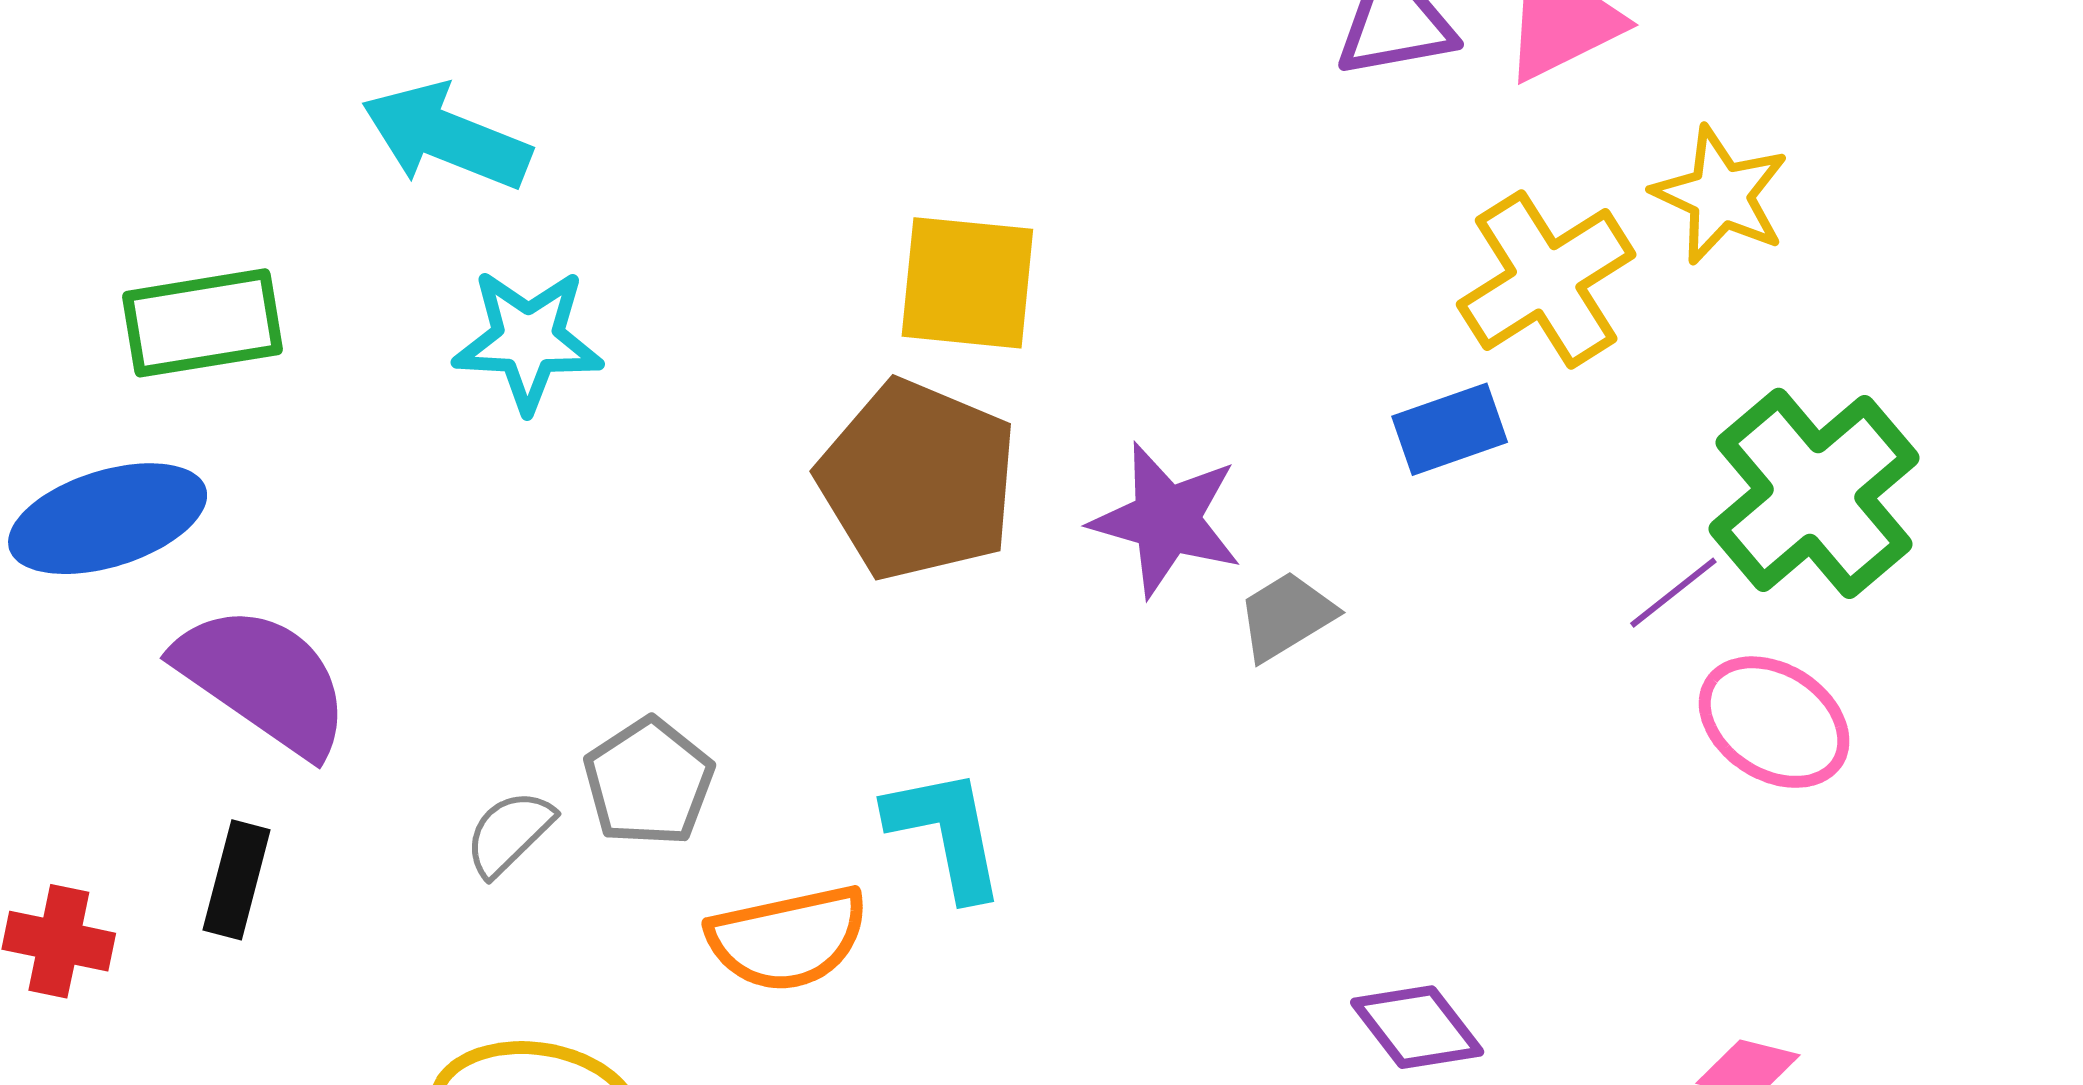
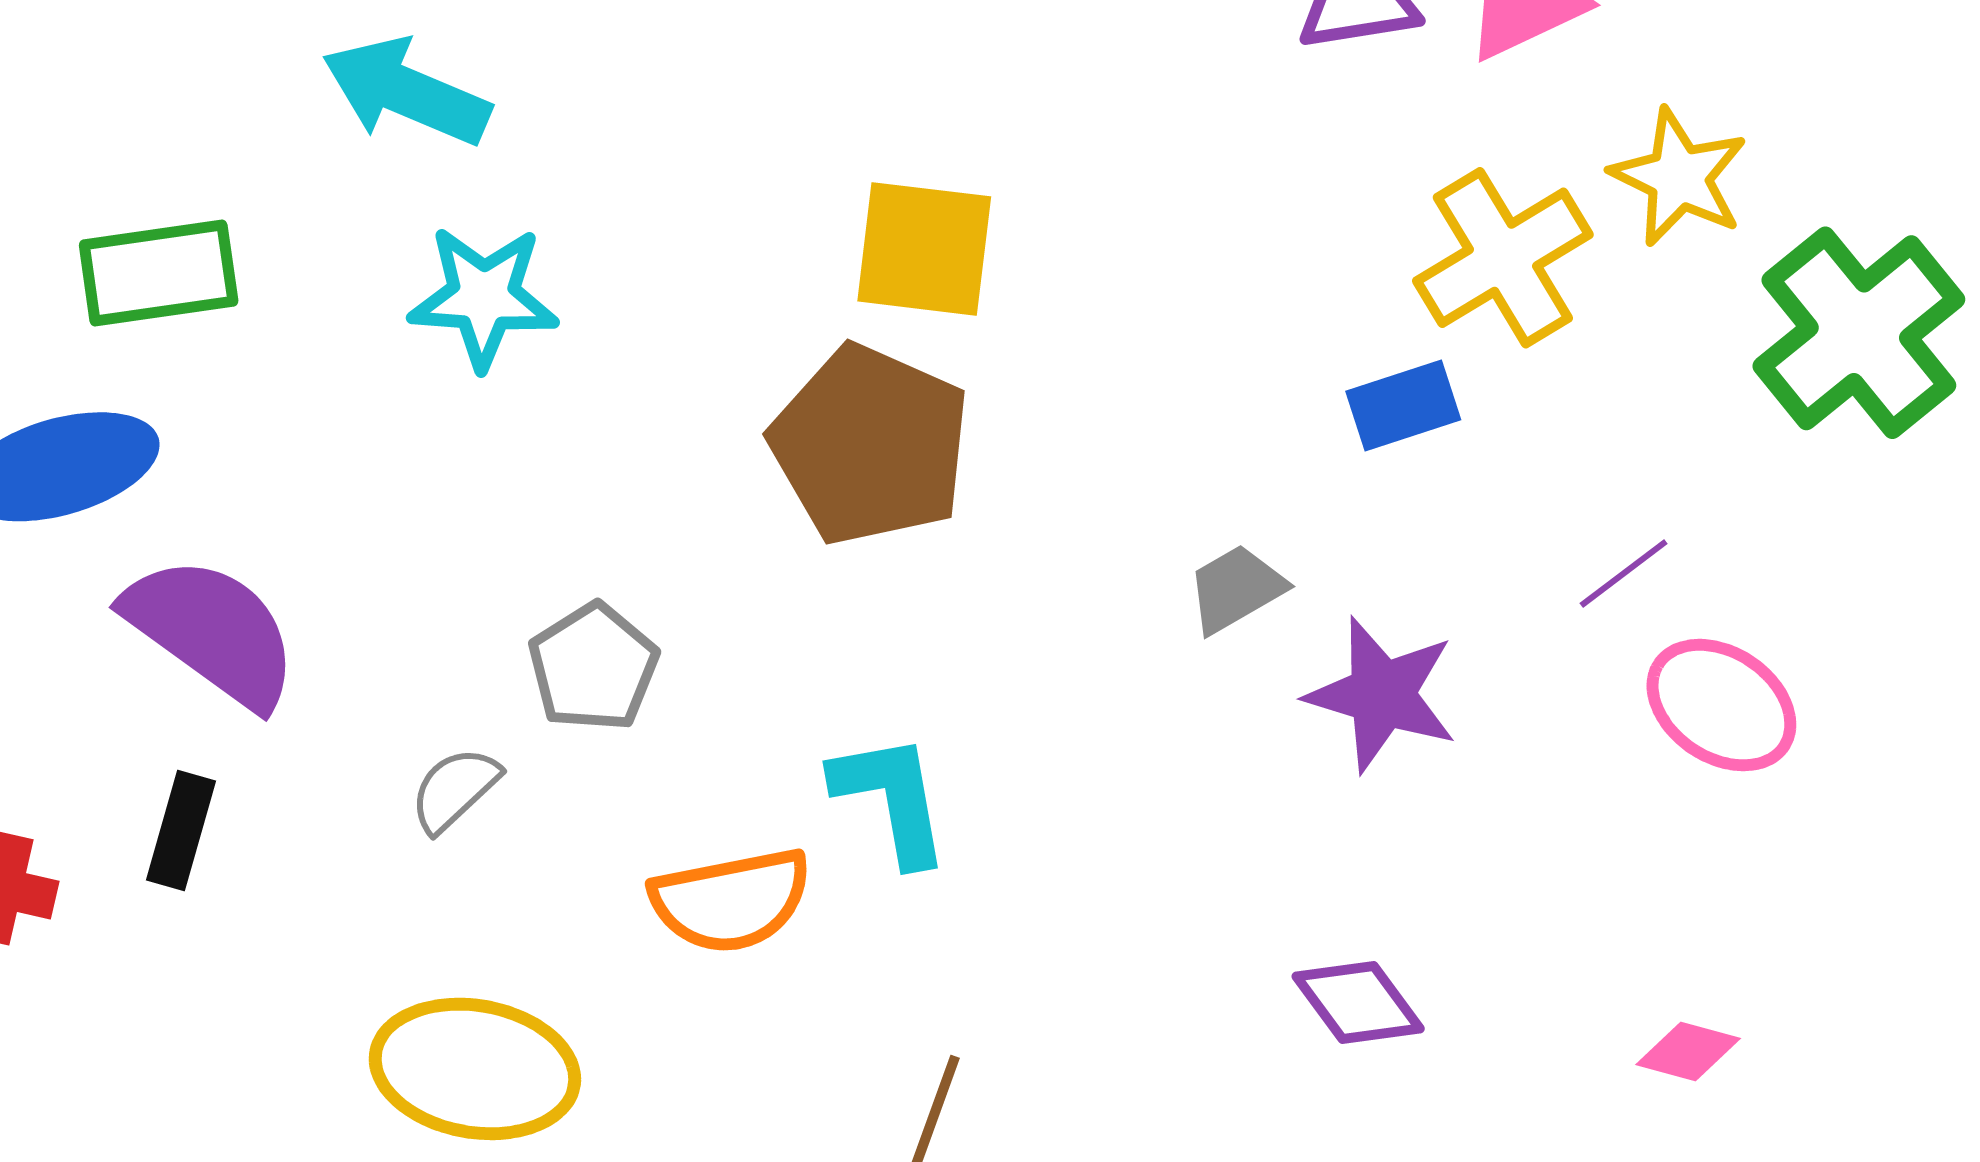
green cross: (1814, 493) -> (1859, 333), moved
purple star: (1166, 520) -> (1382, 694), moved
gray pentagon: (649, 782) -> (593, 667), moved

